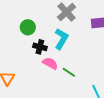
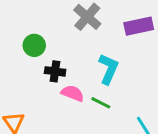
cyan L-shape: (61, 39) -> (108, 69), moved

